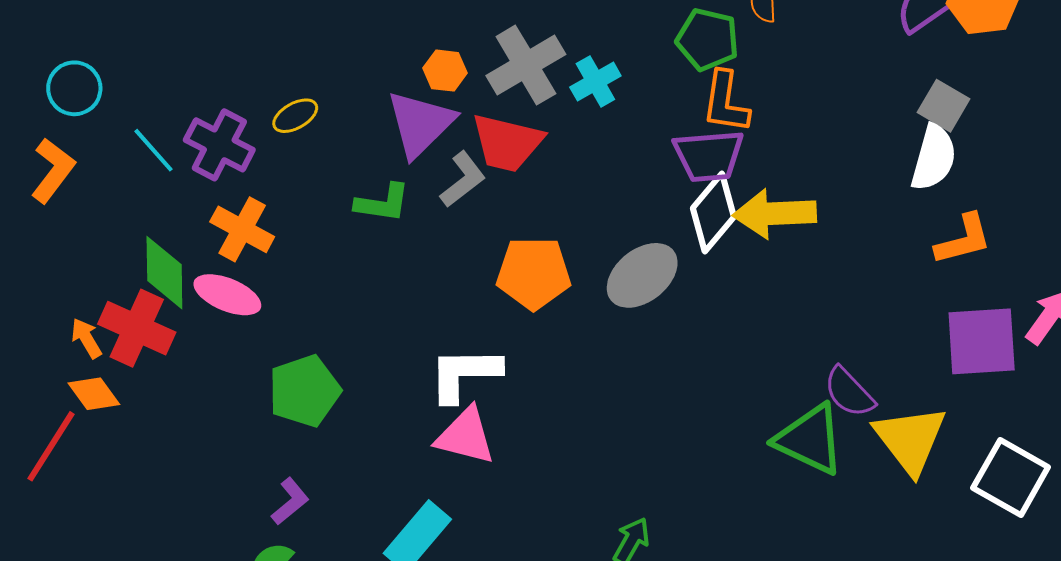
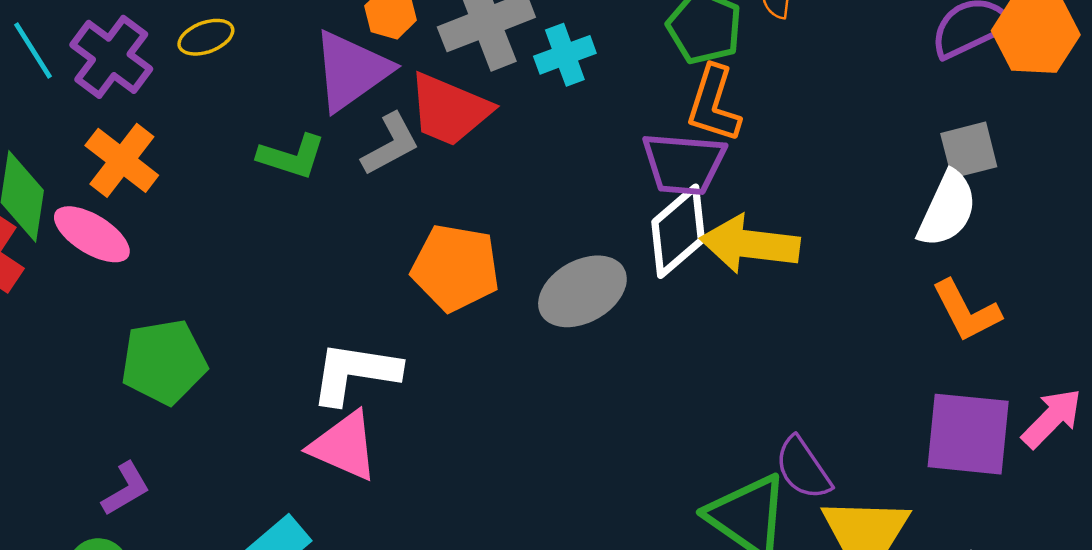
gray square: (944, 106) -> (969, 150), turned 36
orange L-shape: (963, 240) -> (966, 311), turned 68

